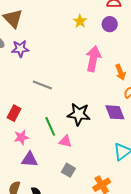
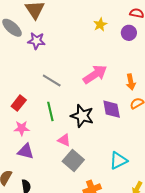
pink arrow: (93, 59) -> (95, 74), moved, turned 35
purple diamond: (115, 112) -> (112, 109), moved
green line: (50, 126) -> (50, 111), moved
gray square: (68, 170) -> (73, 161), moved, size x1.5

